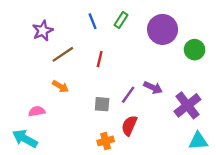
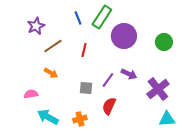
green rectangle: (121, 20) -> (102, 17), size x1.6
purple circle: (163, 29) -> (124, 36), moved
cyan arrow: (25, 139) -> (48, 117), moved
orange cross: (106, 141) -> (80, 119), moved

